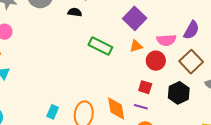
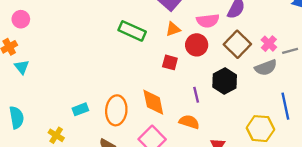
red square: (145, 87) -> (170, 62), moved
purple line: (141, 107) -> (196, 95), moved, turned 64
cyan rectangle: (53, 112) -> (80, 109), turned 48

